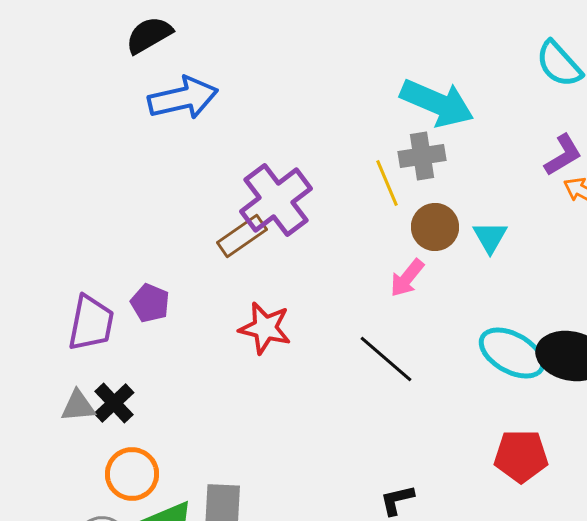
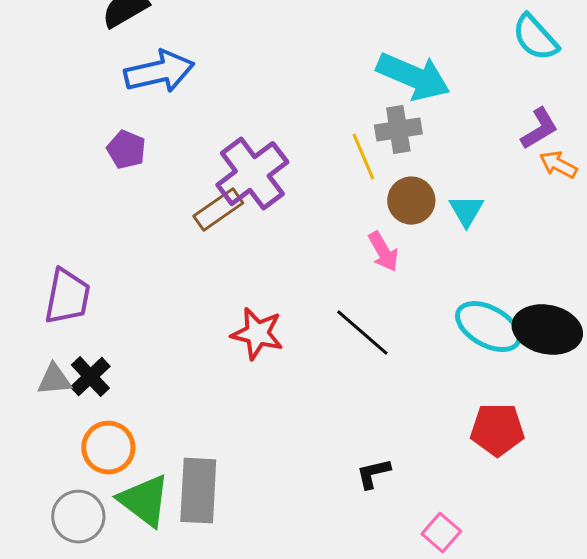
pink arrow: (407, 278) -> (383, 252), turned -69
purple pentagon: (150, 303) -> (126, 150), moved
red star: (265, 328) -> (257, 334), moved

